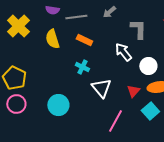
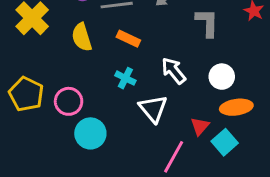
white arrow: (123, 52) -> (174, 71), moved
red triangle: (133, 91) -> (200, 126), moved
pink circle: (16, 104) -> (69, 101), moved

